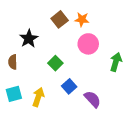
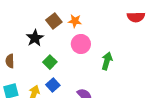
black star: (29, 39) -> (35, 38), moved
blue square: (69, 86) -> (53, 85), moved

